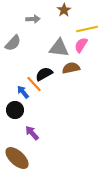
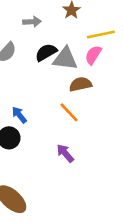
black semicircle: (44, 74) -> (46, 52), moved
orange line: (34, 84) -> (69, 112), moved
purple arrow: (32, 133) -> (65, 153), moved

